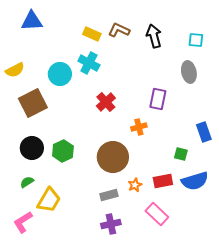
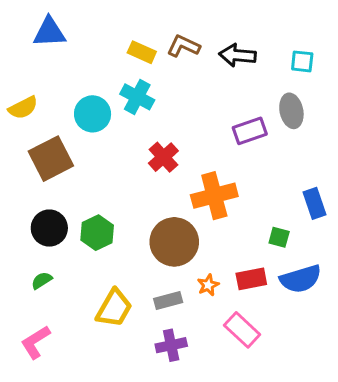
black arrow: (154, 36) -> (237, 55), turned -70
purple rectangle: (158, 99) -> (250, 131), moved, turned 60
orange cross: (139, 127) -> (214, 196), size x1.8
yellow trapezoid: (49, 200) -> (114, 308), moved

